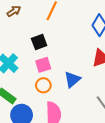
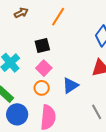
pink square: (43, 65) -> (44, 68), turned -35

